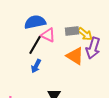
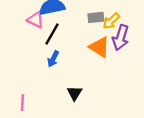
yellow arrow: (85, 34) -> (111, 21), turned 98
pink triangle: (48, 35) -> (35, 20), moved

